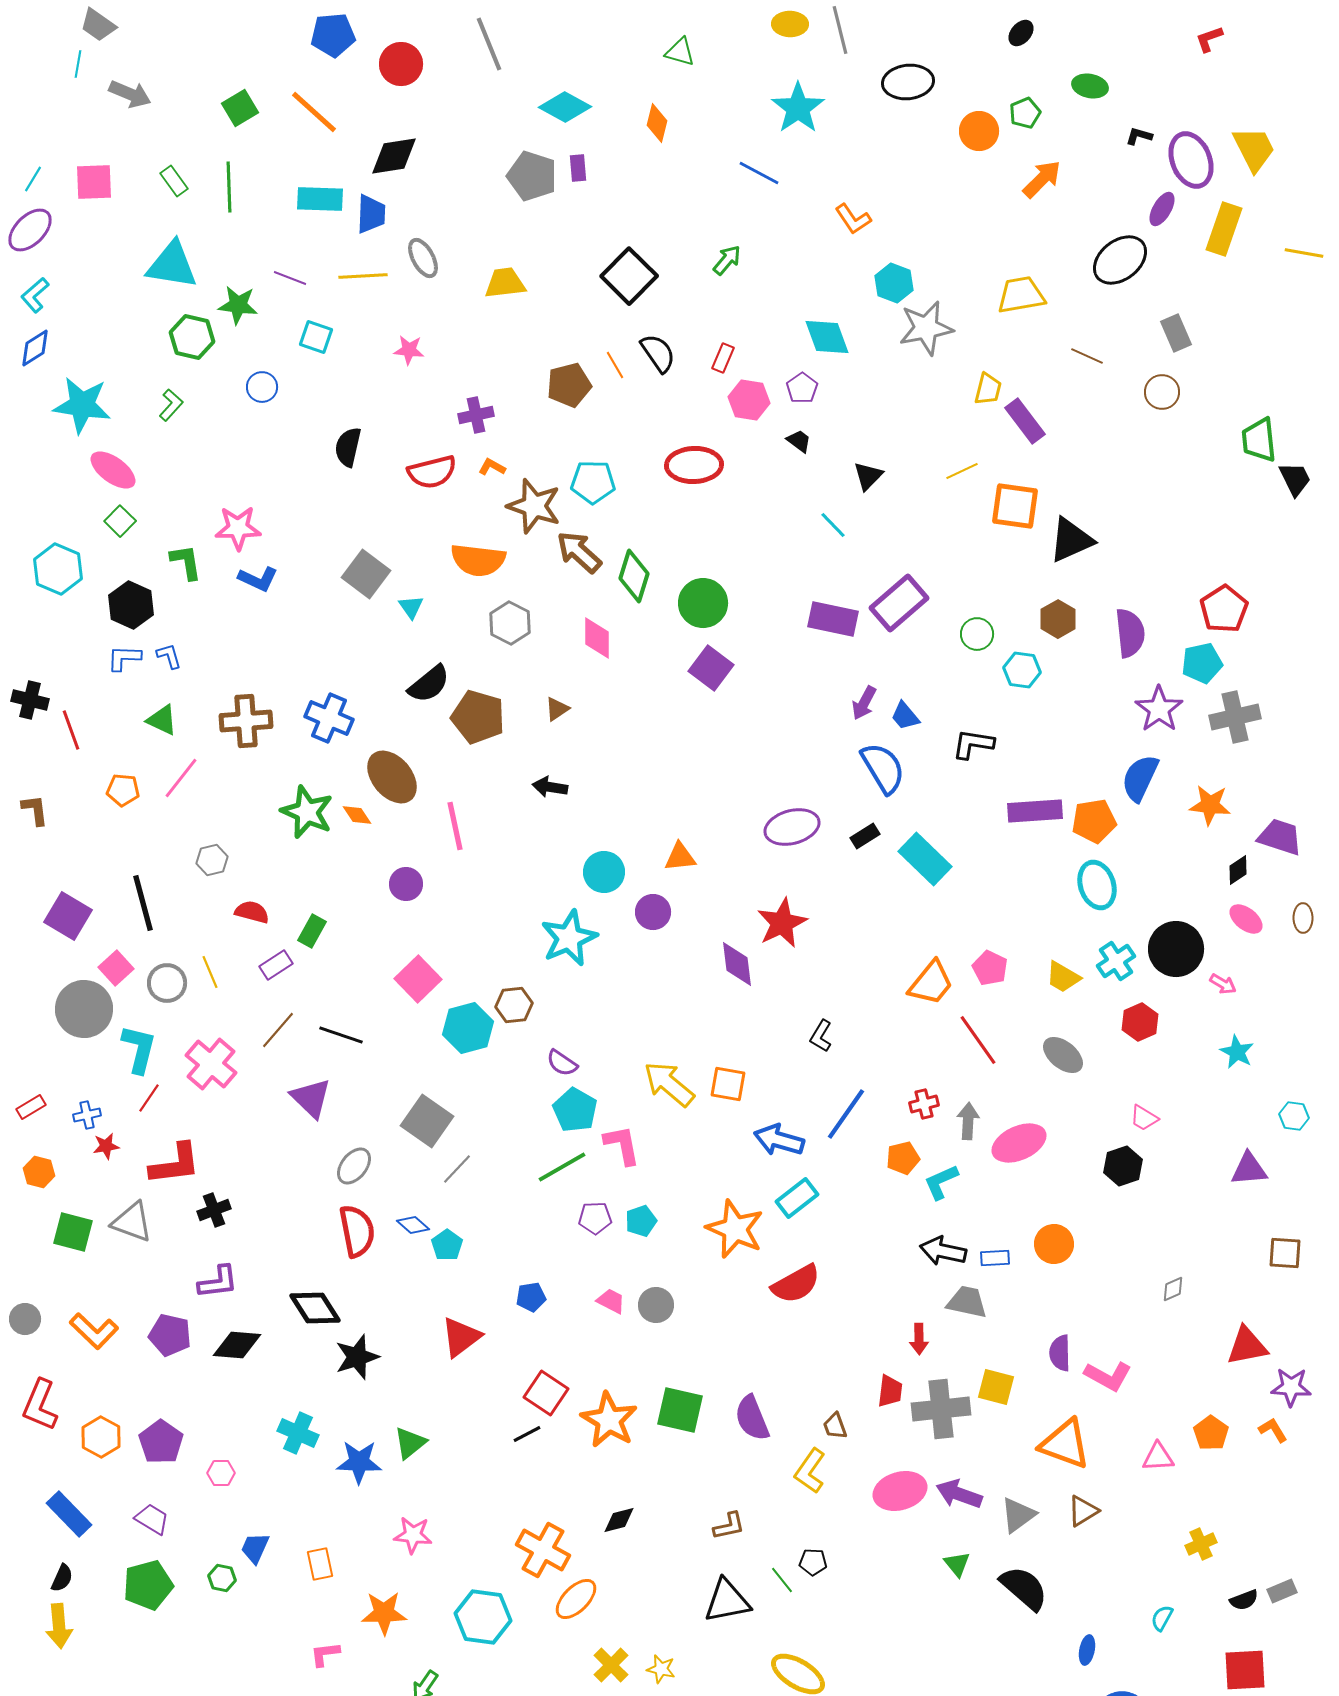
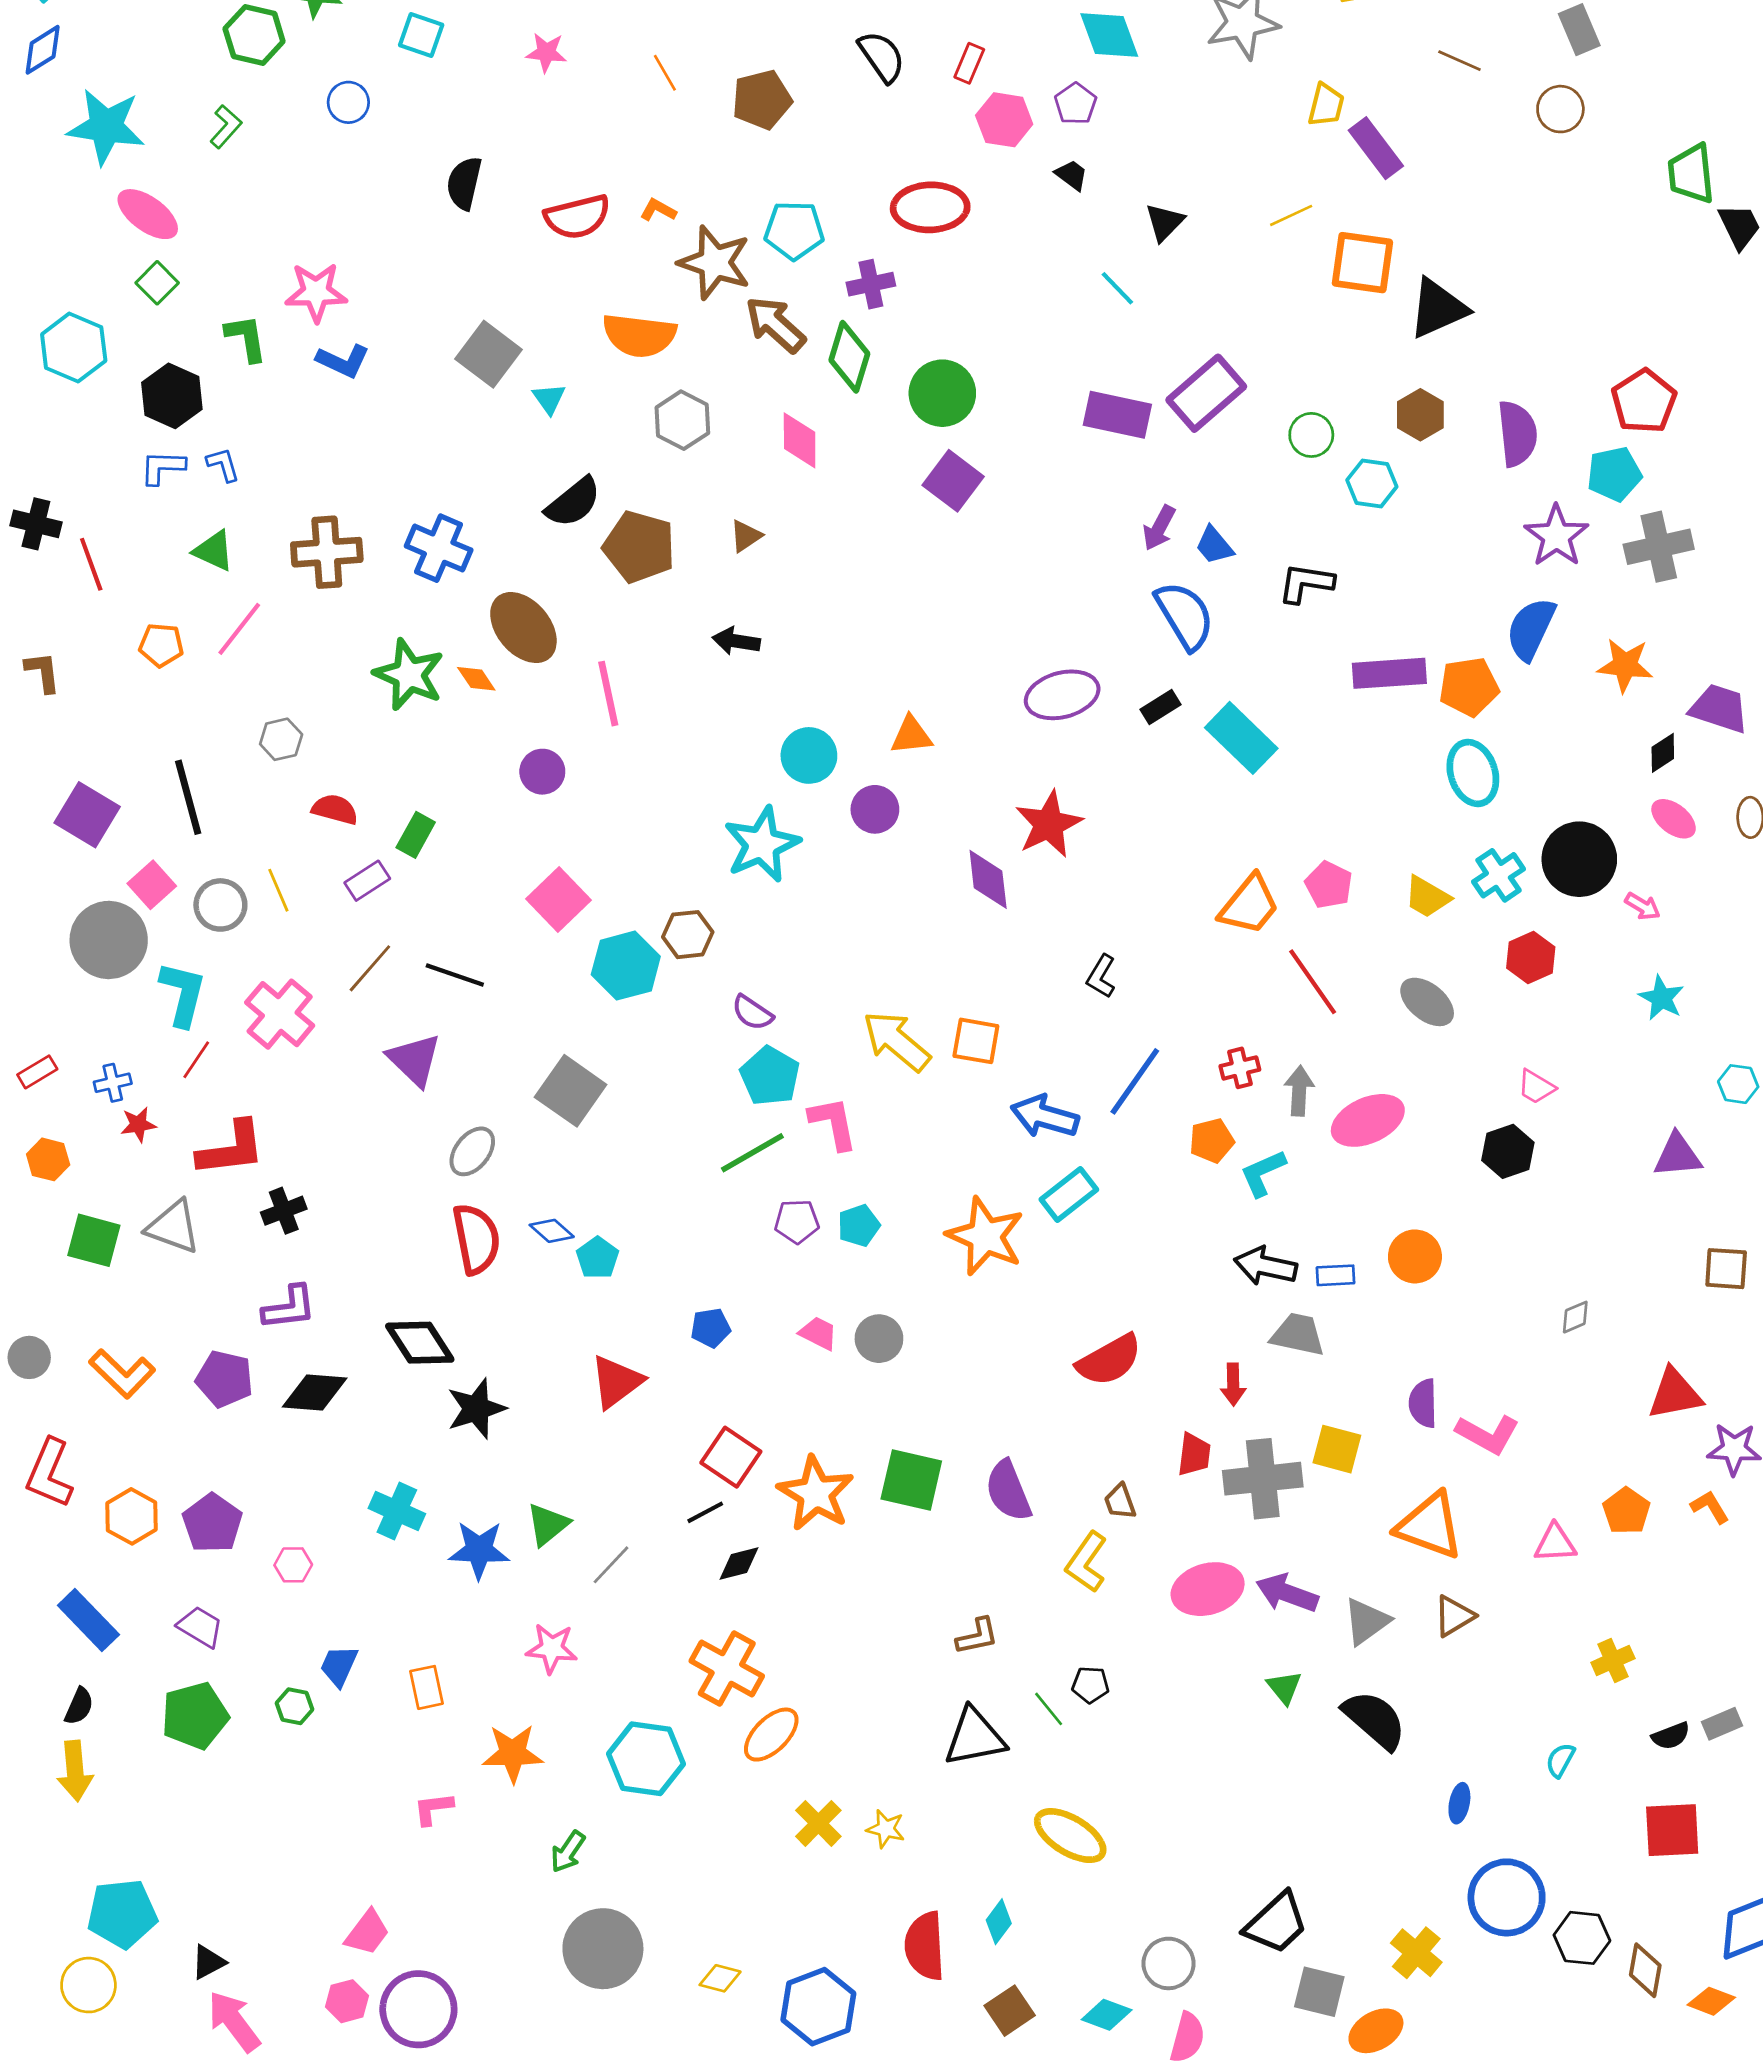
orange line: (615, 365) -> (665, 73), moved
purple cross: (476, 415) -> (871, 284), moved
gray line: (457, 1169) -> (611, 1565), moved
red semicircle: (796, 1284) -> (1109, 1360), moved
black diamond: (619, 1520) -> (739, 1564), moved

